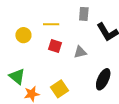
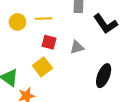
yellow circle: (23, 35) -> (17, 22), moved
yellow square: (59, 89) -> (42, 67), moved

